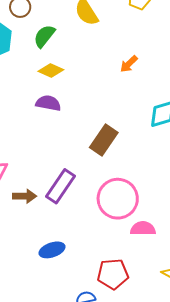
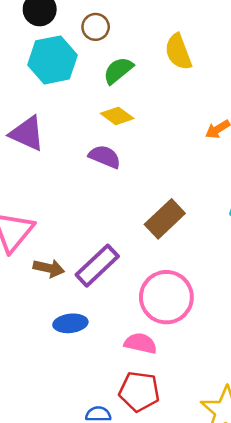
pink semicircle: (143, 229) -> (141, 343), moved
blue ellipse: (52, 250) -> (70, 323), moved

